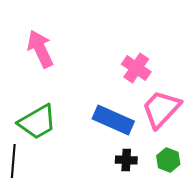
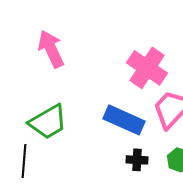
pink cross: (136, 68) -> (147, 68), size x1.4

